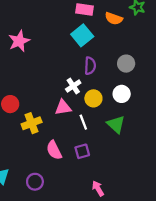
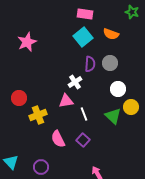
orange semicircle: (114, 19) -> (111, 34), moved
gray circle: (126, 64) -> (110, 63), moved
yellow circle: (93, 98) -> (131, 107), moved
purple square: (82, 151) -> (83, 140), turned -32

